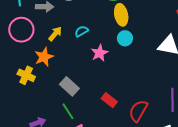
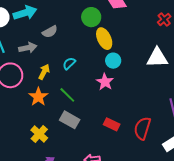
pink star: (100, 53) -> (105, 82), moved
yellow cross: (26, 75) -> (39, 134), moved, turned 30
green line: (68, 111) -> (67, 95), moved

